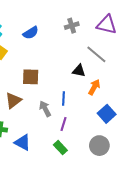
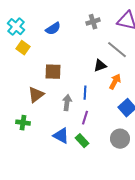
black triangle: (79, 71) -> (100, 66), turned -32
gray arrow: (45, 109) -> (67, 103), turned 35
blue triangle: (23, 142) -> (61, 136), moved

